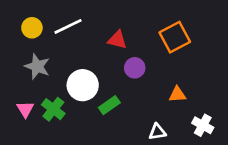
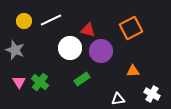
gray star: (37, 66) -> (15, 50), moved
purple circle: (135, 68) -> (101, 51), size x1.5
white circle: (83, 85) -> (70, 48), moved

